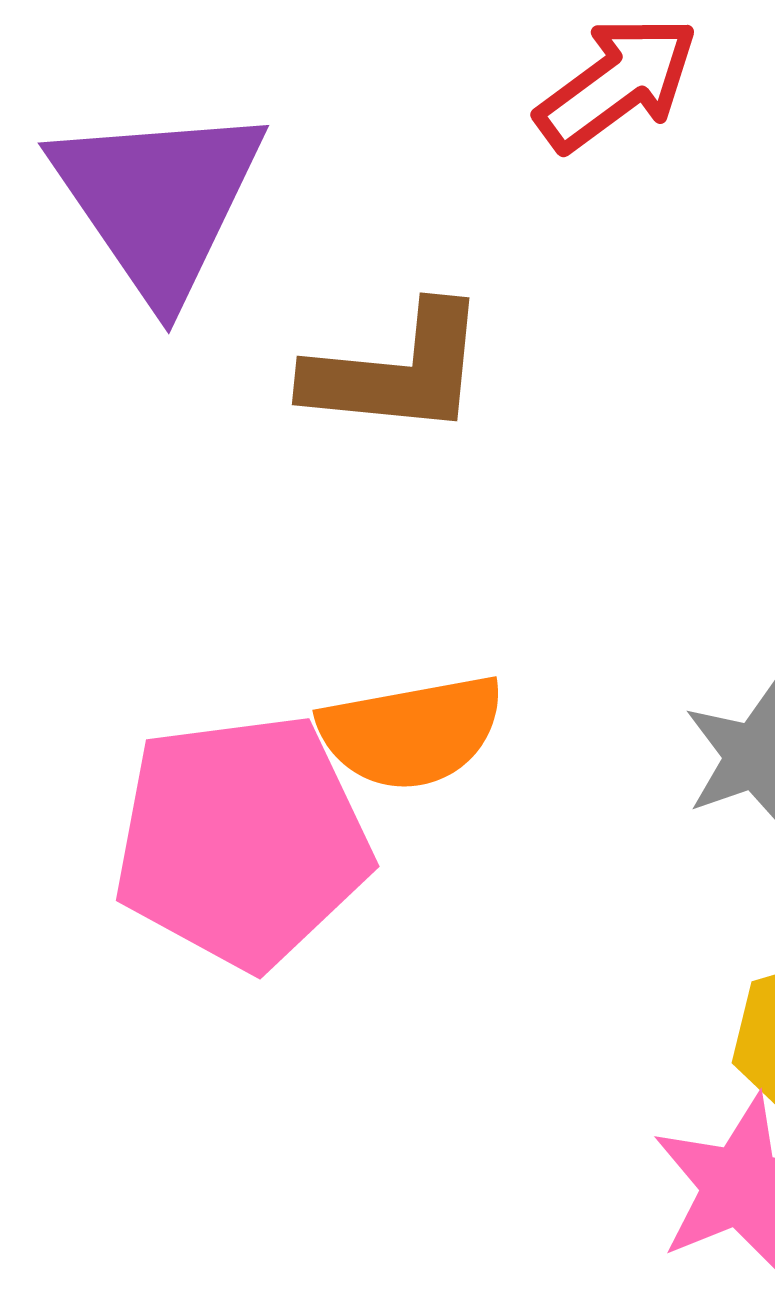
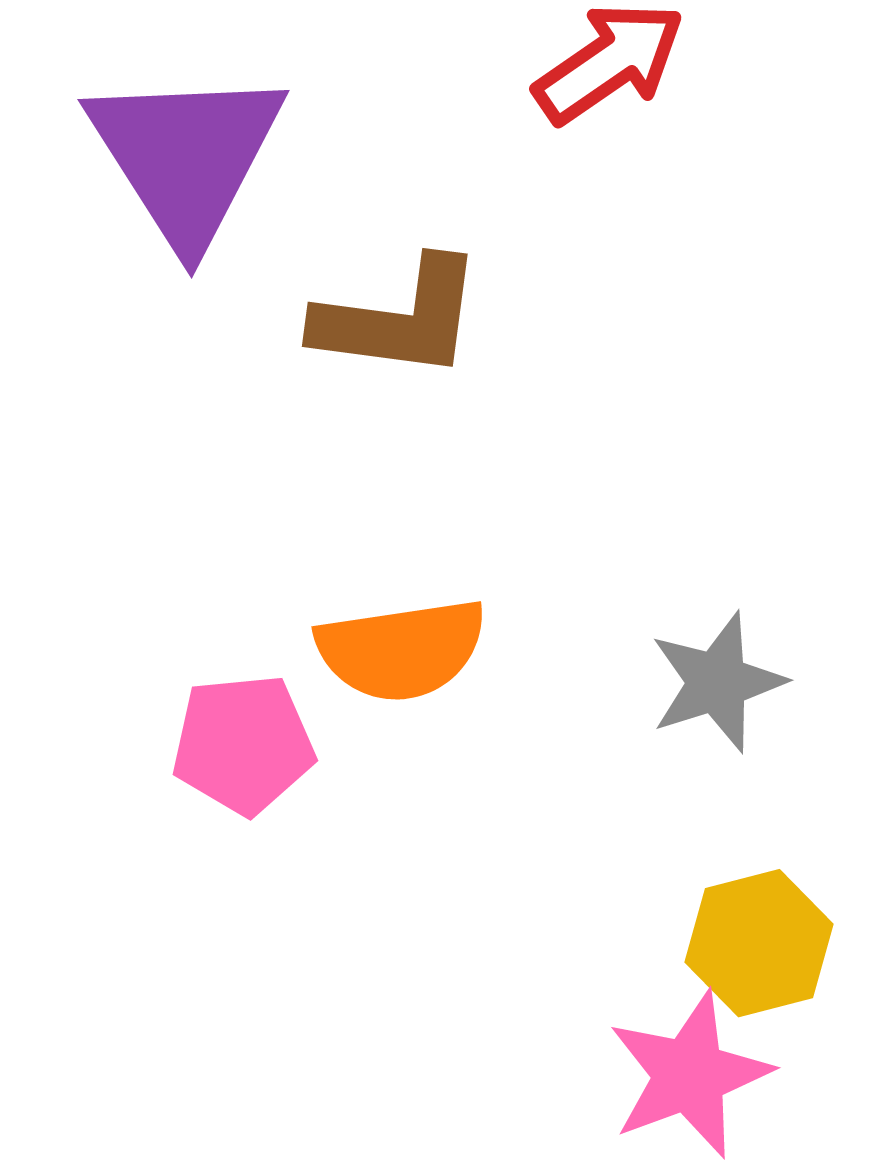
pink pentagon: (242, 841) -> (243, 744), size x0.6

